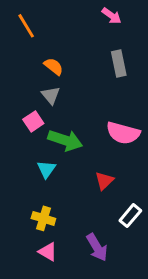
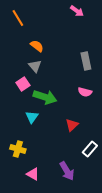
gray rectangle: (119, 63) -> (86, 61), moved
pink semicircle: (123, 133) -> (85, 92), size x0.6
yellow cross: (43, 218) -> (18, 149), moved

